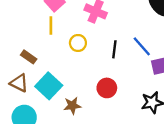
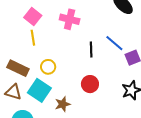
yellow circle: (78, 43) -> (48, 67), moved
brown rectangle: (29, 57) -> (18, 68), size x1.5

